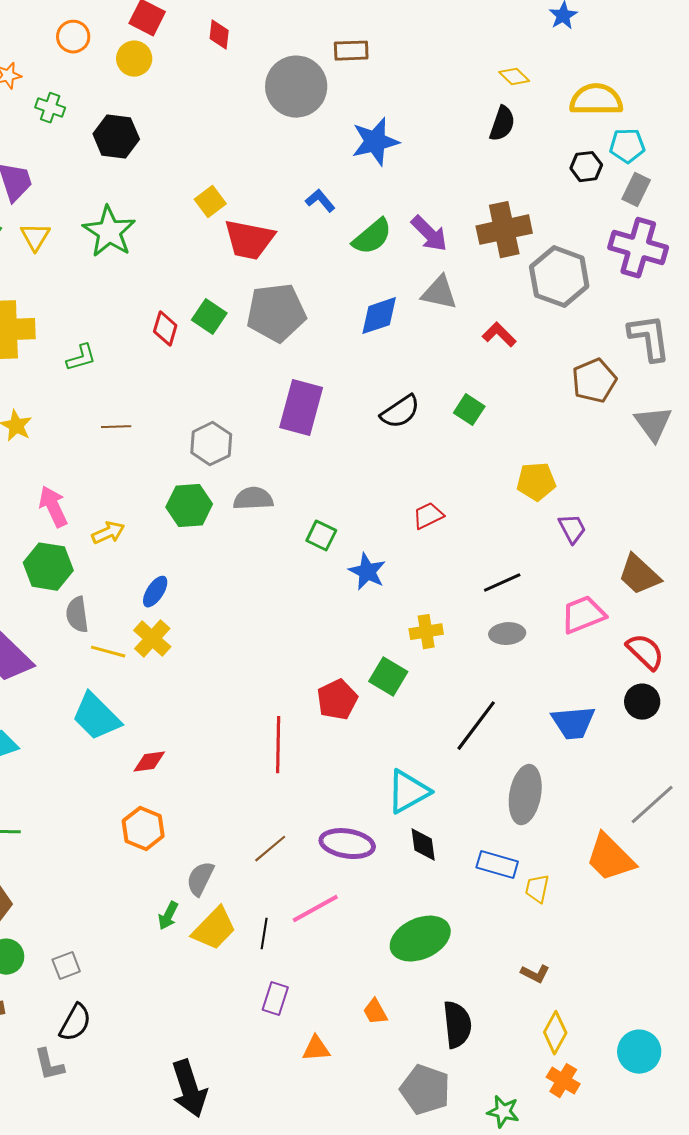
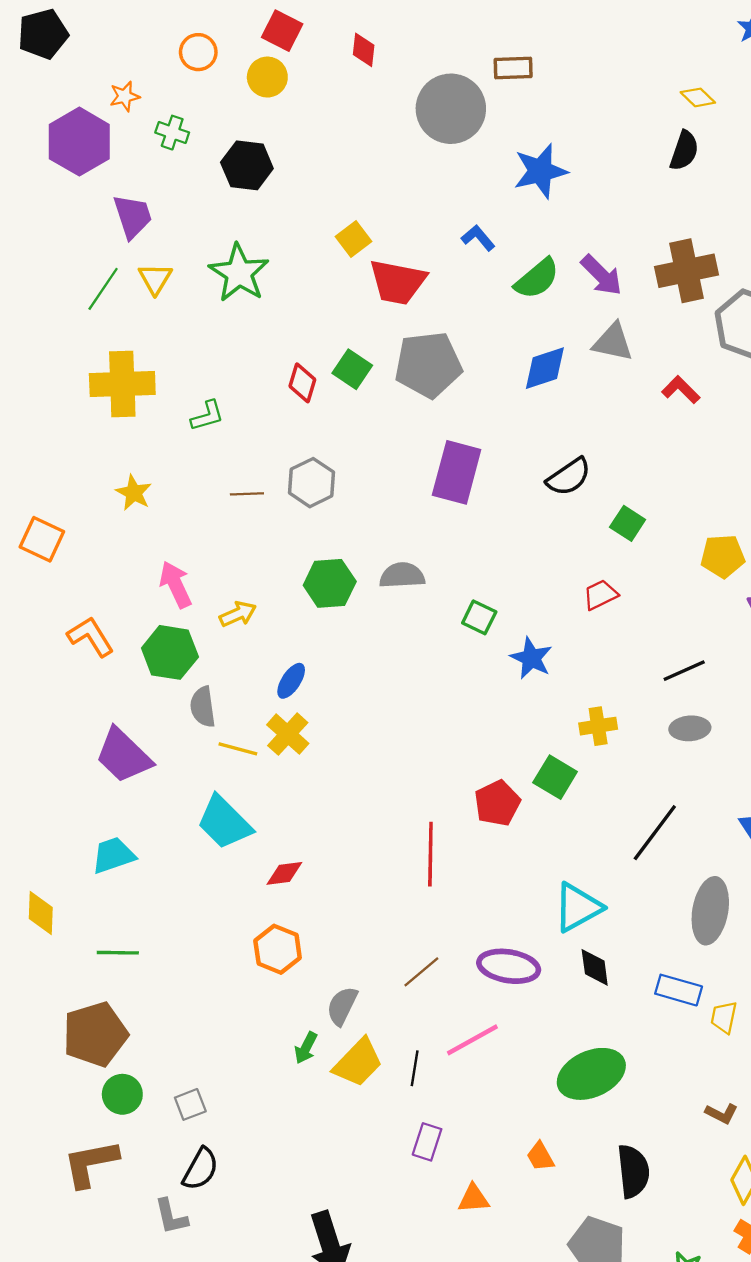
green square: (469, 410) -> (628, 523), moved
gray hexagon: (211, 444) -> (312, 483), moved

